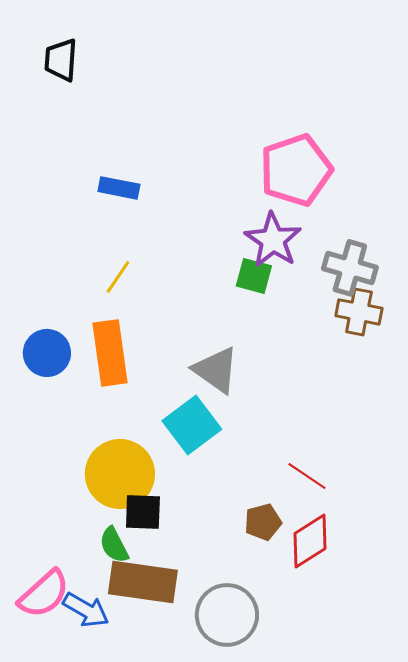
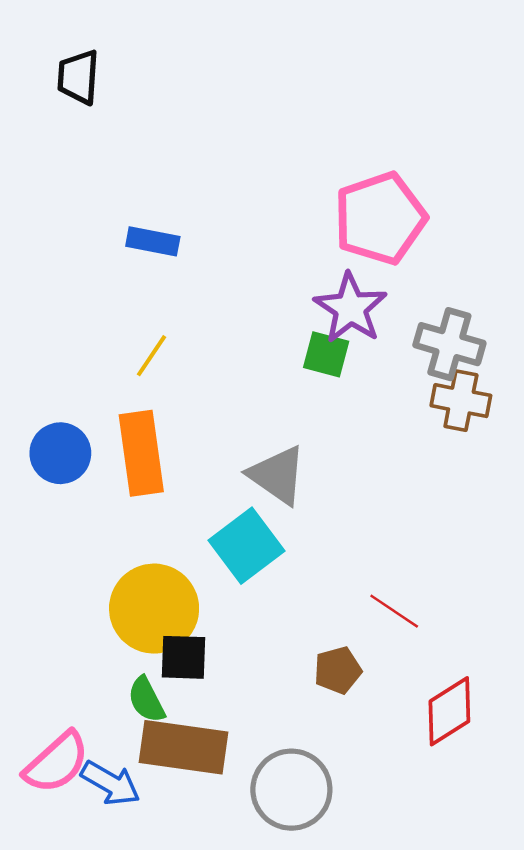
red diamond: (310, 541) -> (449, 711), moved

